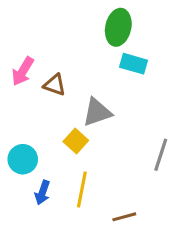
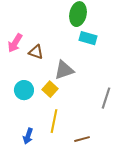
cyan circle: (23, 159) -> (24, 90), moved
blue arrow: (42, 193) -> (28, 136), moved

